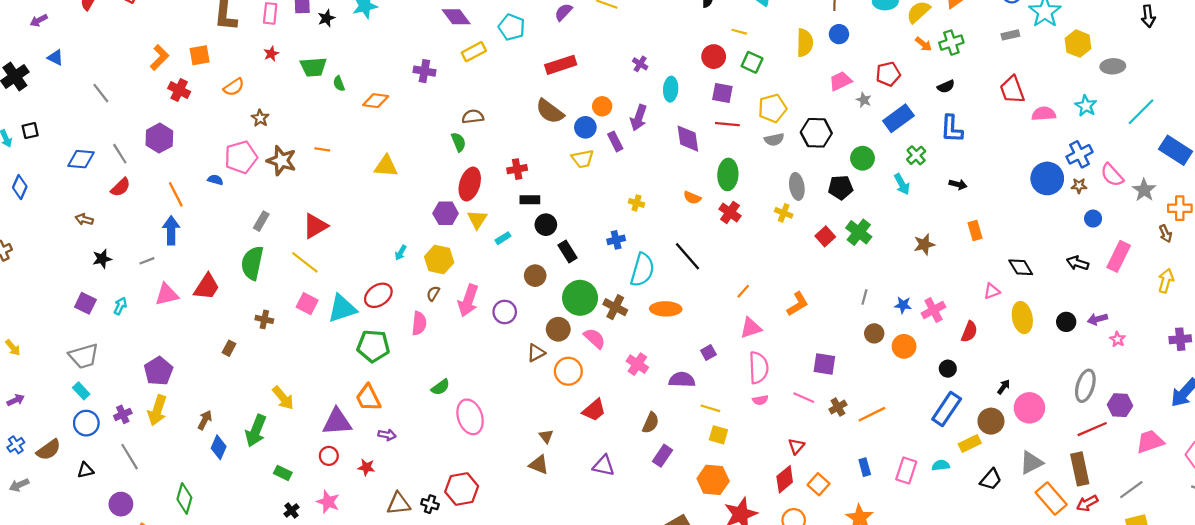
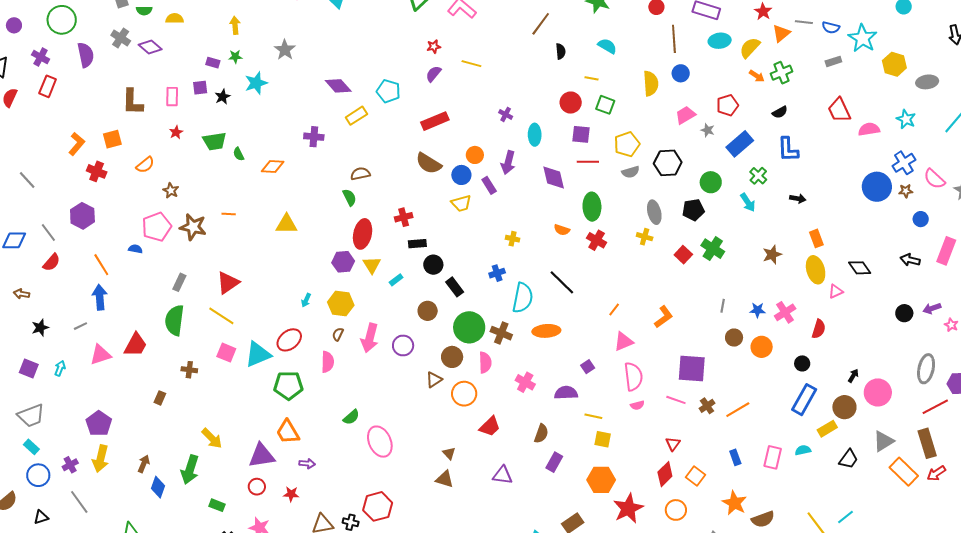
yellow ellipse: (1022, 318) -> (816, 270), moved
pink semicircle: (595, 338) -> (485, 363), turned 50
purple square: (824, 364) -> (692, 369), size x1.4

